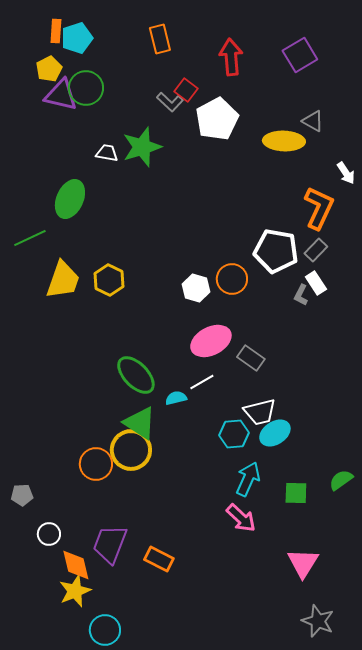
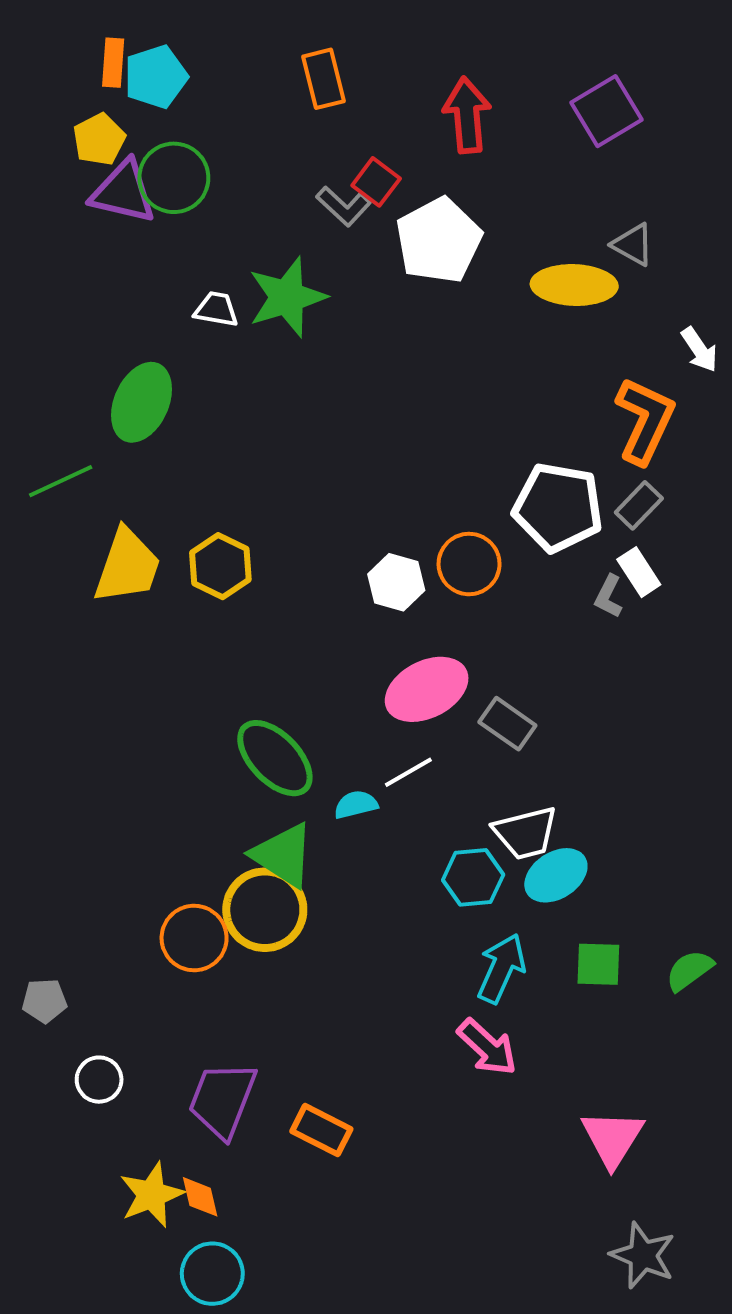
green square: (296, 493) -> (598, 964), moved
orange diamond: (76, 565) -> (200, 1197), moved, size x0.7

